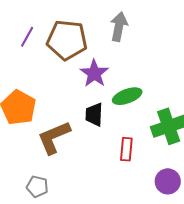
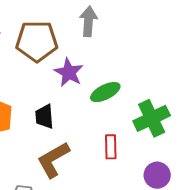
black trapezoid: (94, 114) -> (44, 117), moved
brown L-shape: (54, 137) -> (53, 160), moved

